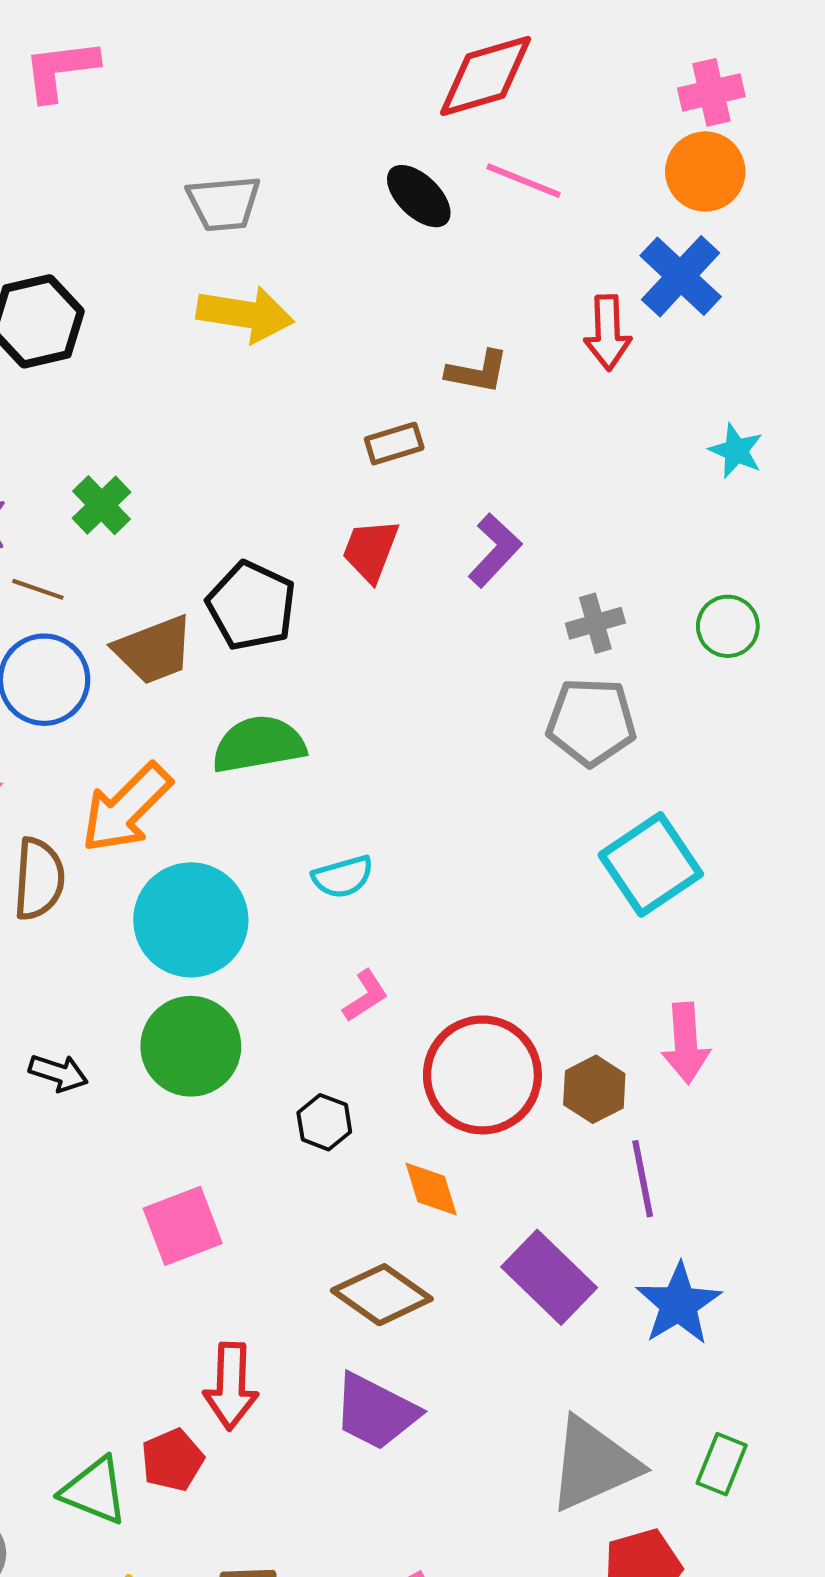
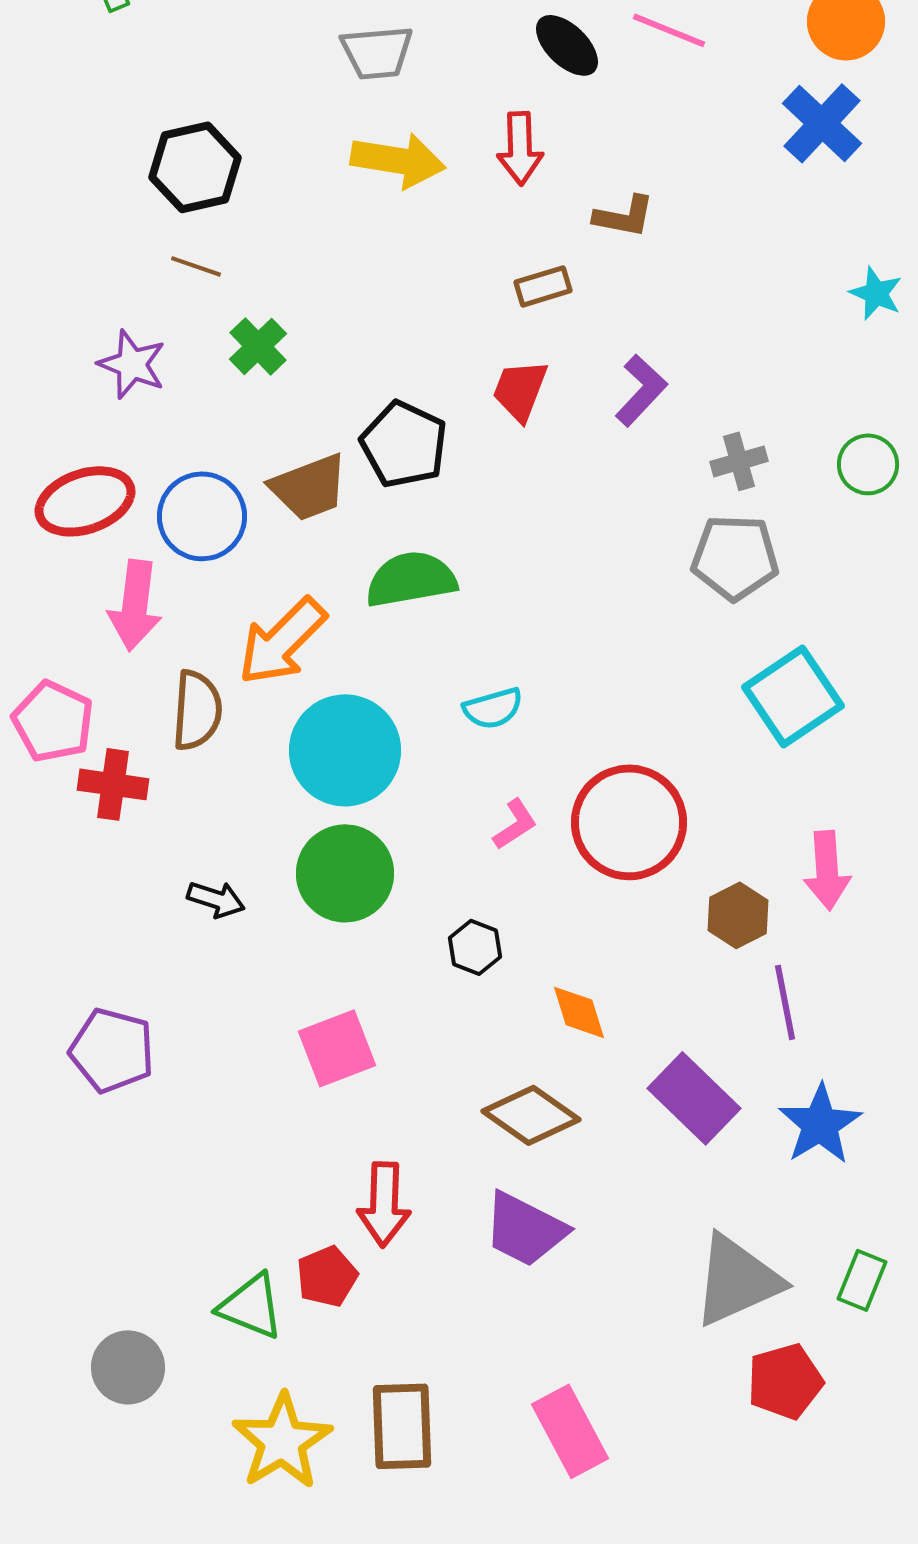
red arrow: (608, 333) -> (520, 148), moved
brown line: (38, 589) -> (196, 266), moved
red circle: (482, 1075) -> (629, 822), moved

